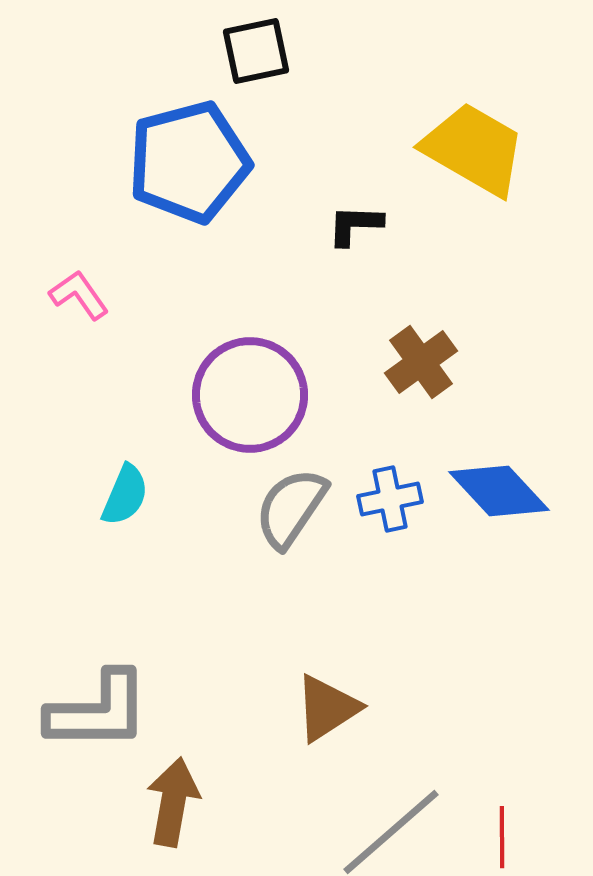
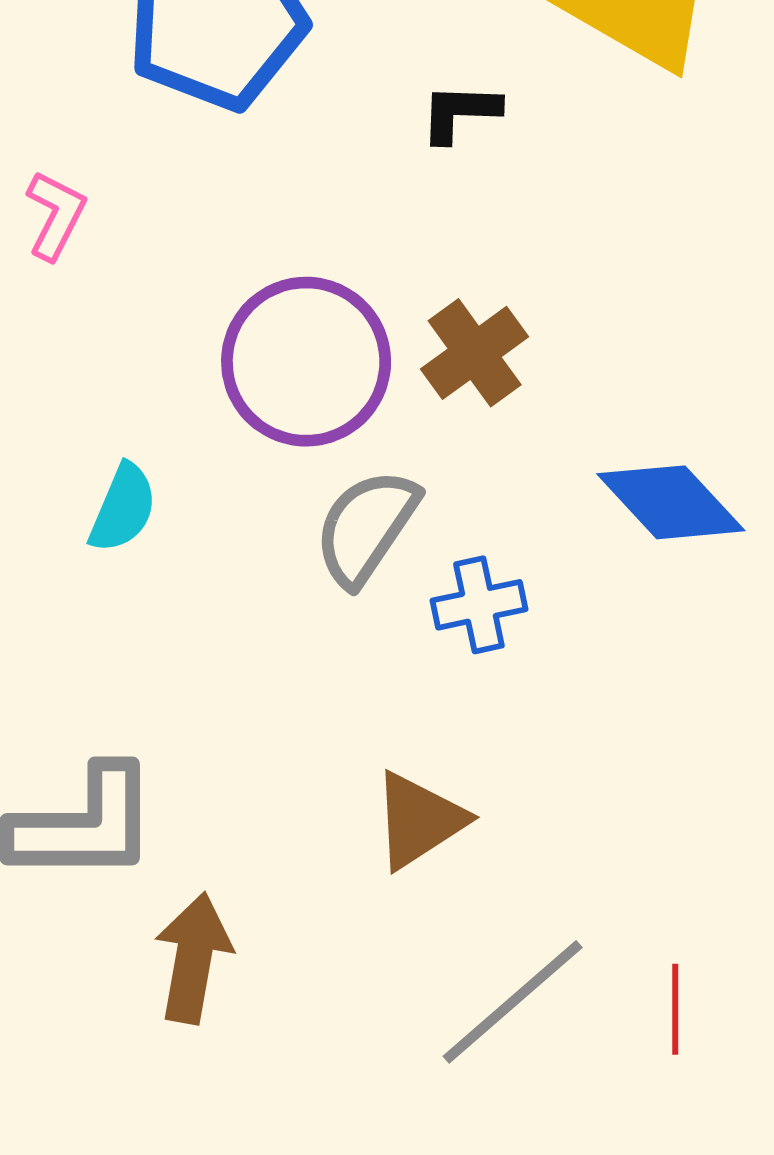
pink L-shape: (79, 295) -> (56, 215), turned 62
brown cross: (421, 362) -> (475, 353), moved
blue cross: (390, 499) -> (479, 605), moved

